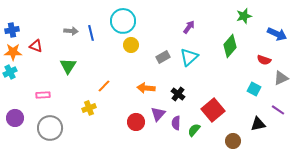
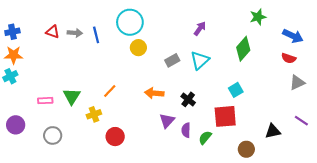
red triangle: (36, 46) -> (53, 32), moved
red semicircle: (264, 60) -> (289, 58), moved
green triangle: (68, 66) -> (72, 96), moved
cyan square: (254, 89) -> (236, 90), moved, turned 32
red square: (213, 110) -> (225, 116), turned 35
purple line: (278, 110) -> (301, 121), moved
red circle: (136, 122) -> (115, 137), moved
gray circle: (50, 128) -> (53, 135), size x0.7

